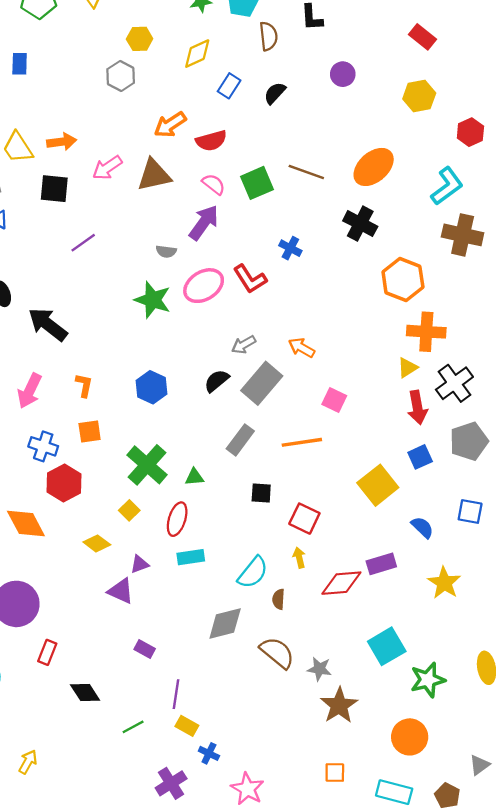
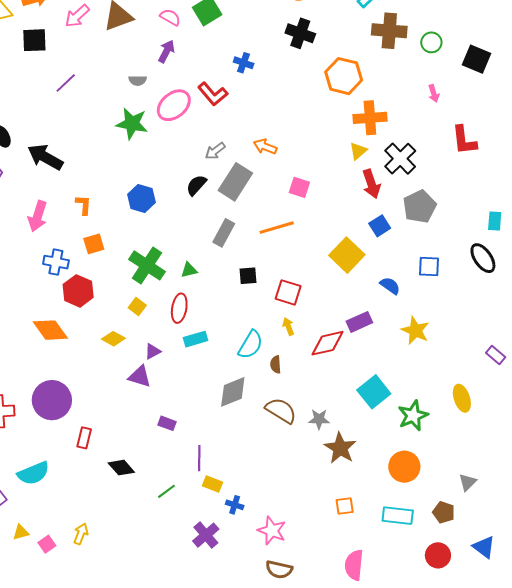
purple arrow: (204, 223) -> (166, 51), size x0.7

